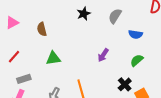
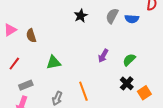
brown semicircle: (42, 29) -> (31, 36), moved
blue semicircle: (136, 34) -> (132, 19), moved
green semicircle: (137, 60) -> (129, 60), moved

